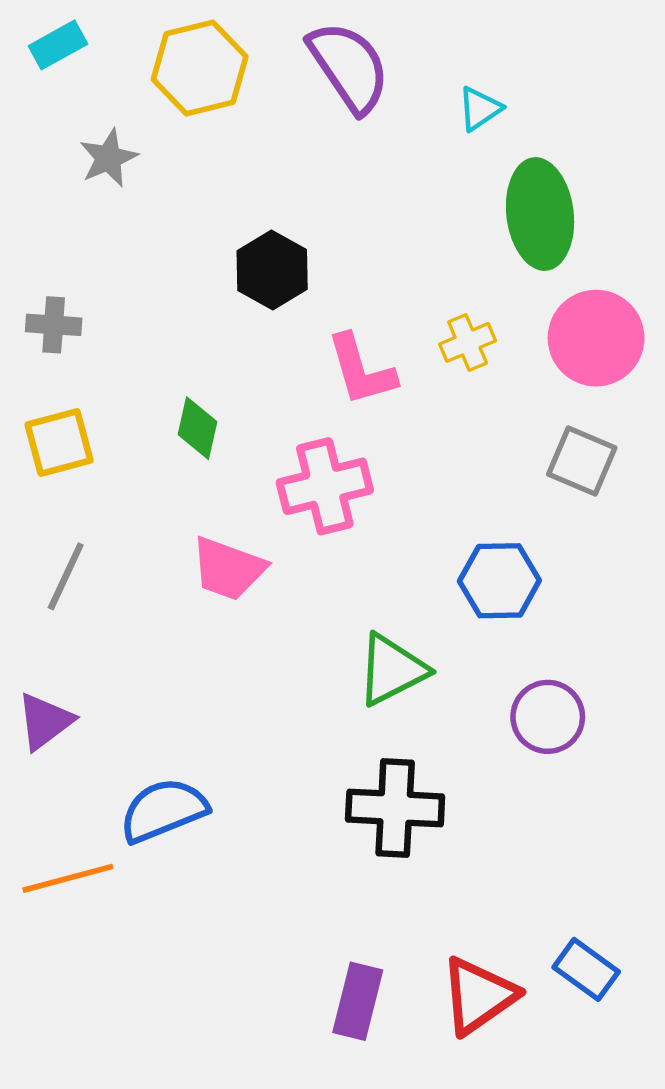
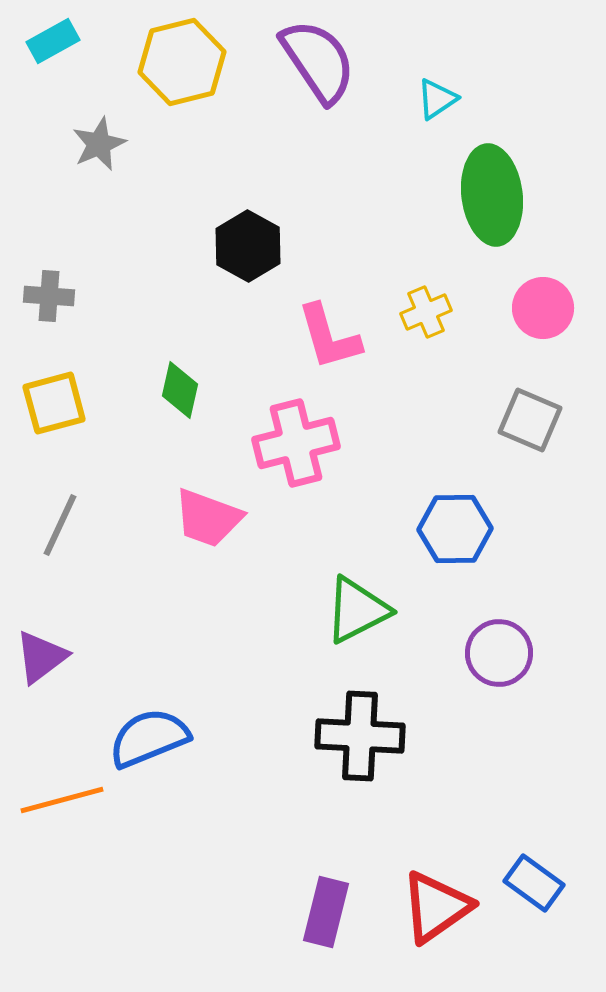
pink circle: (596, 338) -> (543, 308), size x0.7

